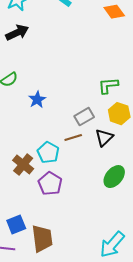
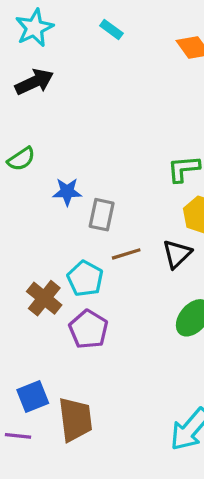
blue star: (37, 100) -> (67, 192), turned 30
gray rectangle: (84, 117) -> (102, 215), moved, turned -48

